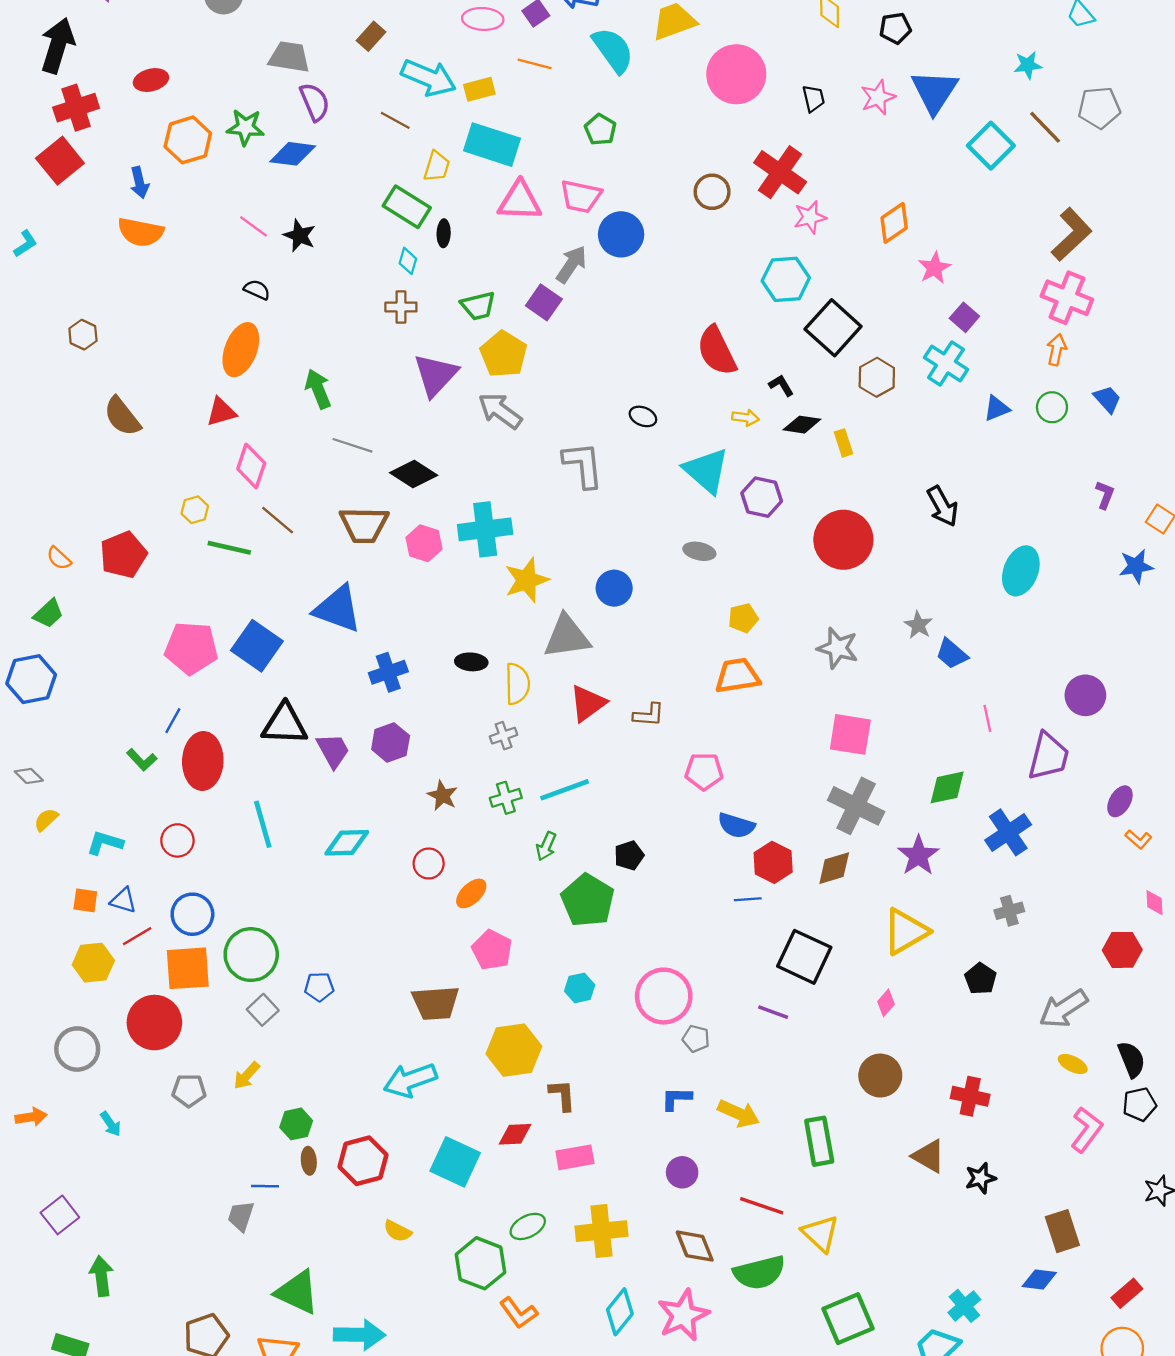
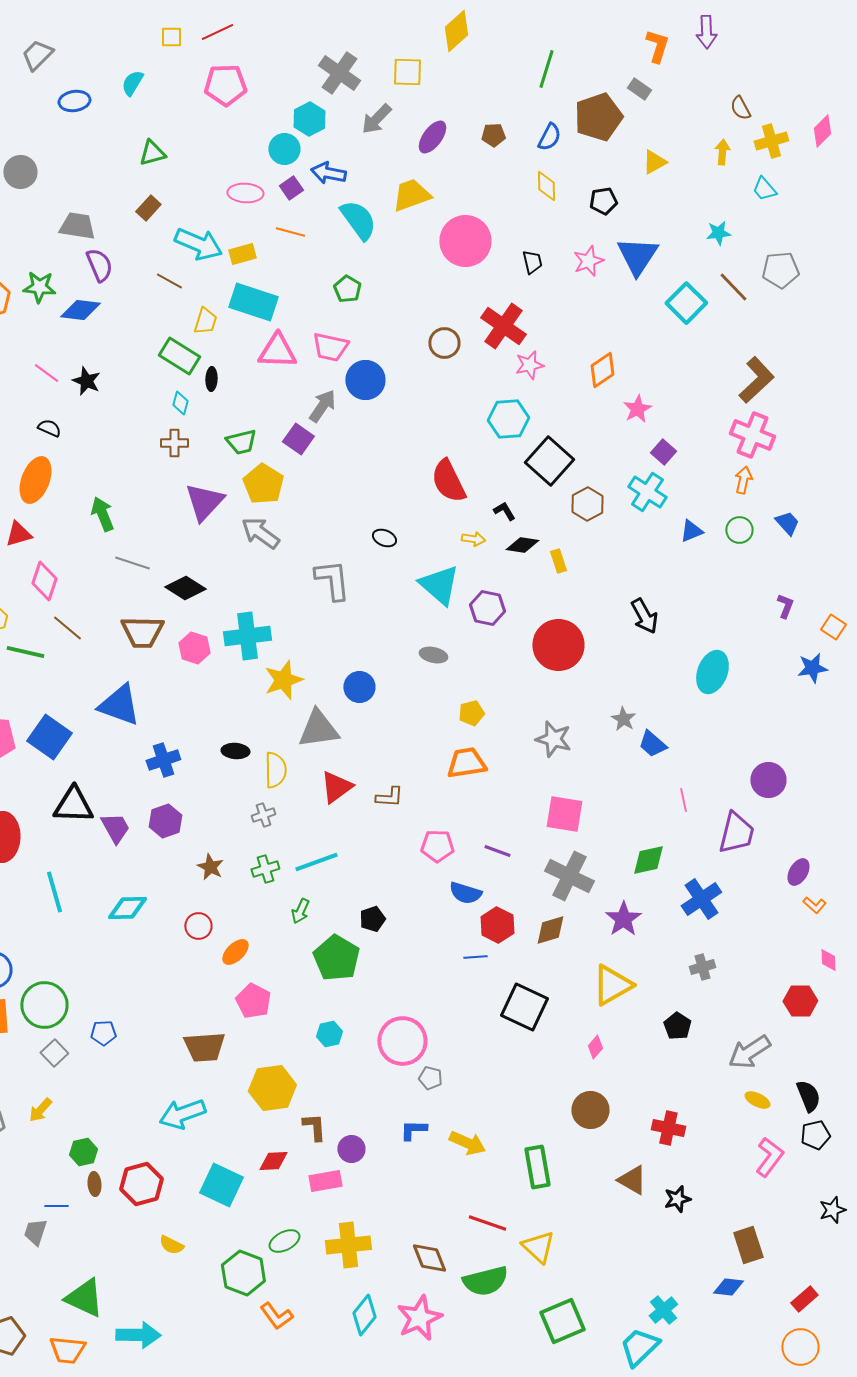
purple line: (773, 1012) -> (497, 851), moved
purple circle: (682, 1172) -> (351, 1149), moved

